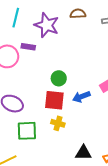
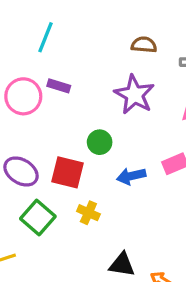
purple star: (47, 25) -> (134, 95), moved
red square: (54, 100) -> (67, 172), moved
green square: (27, 131) -> (38, 218), turned 35

